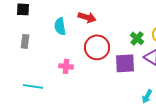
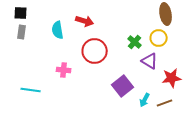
gray rectangle: (25, 41) -> (22, 32), moved
purple square: (125, 63) -> (123, 86), moved, turned -35

